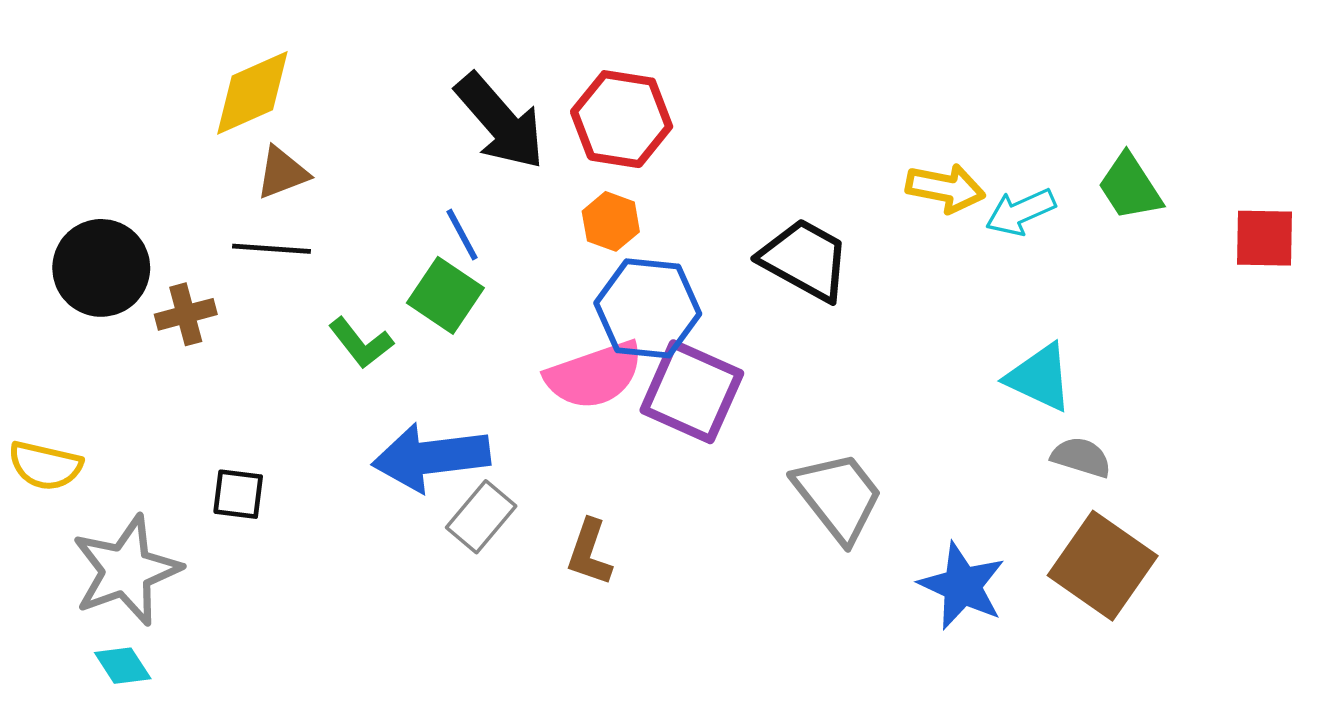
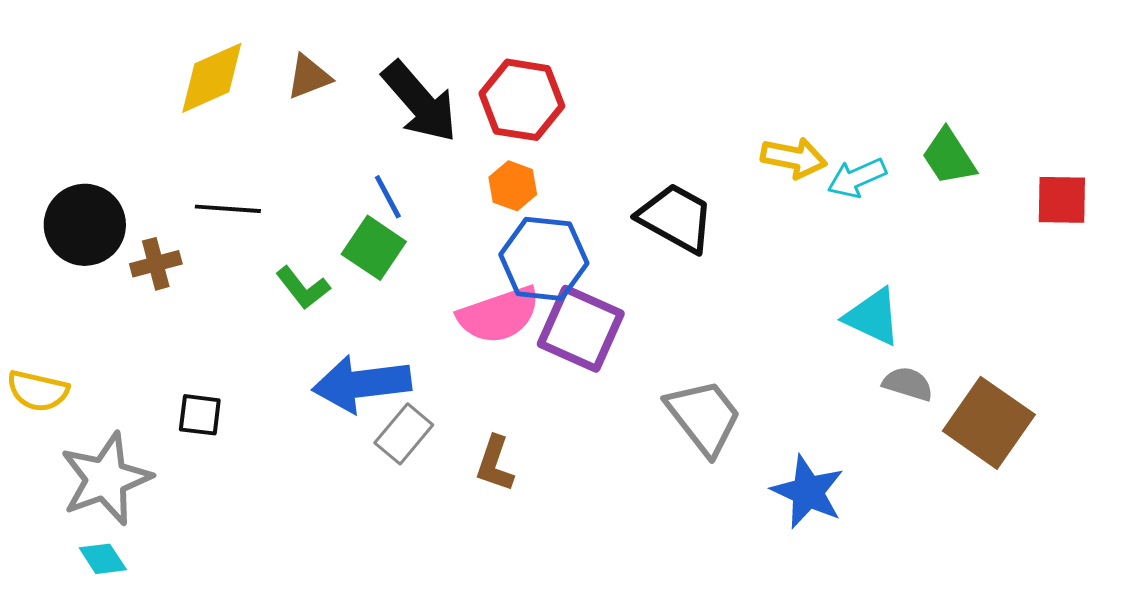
brown triangle: (282, 173) -> (309, 77), moved
brown square: (1103, 566) -> (989, 423), moved

